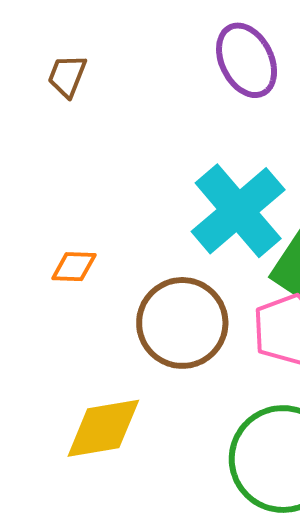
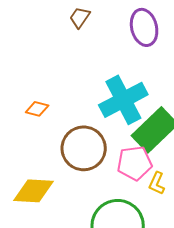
brown trapezoid: (67, 76) -> (80, 17), moved

